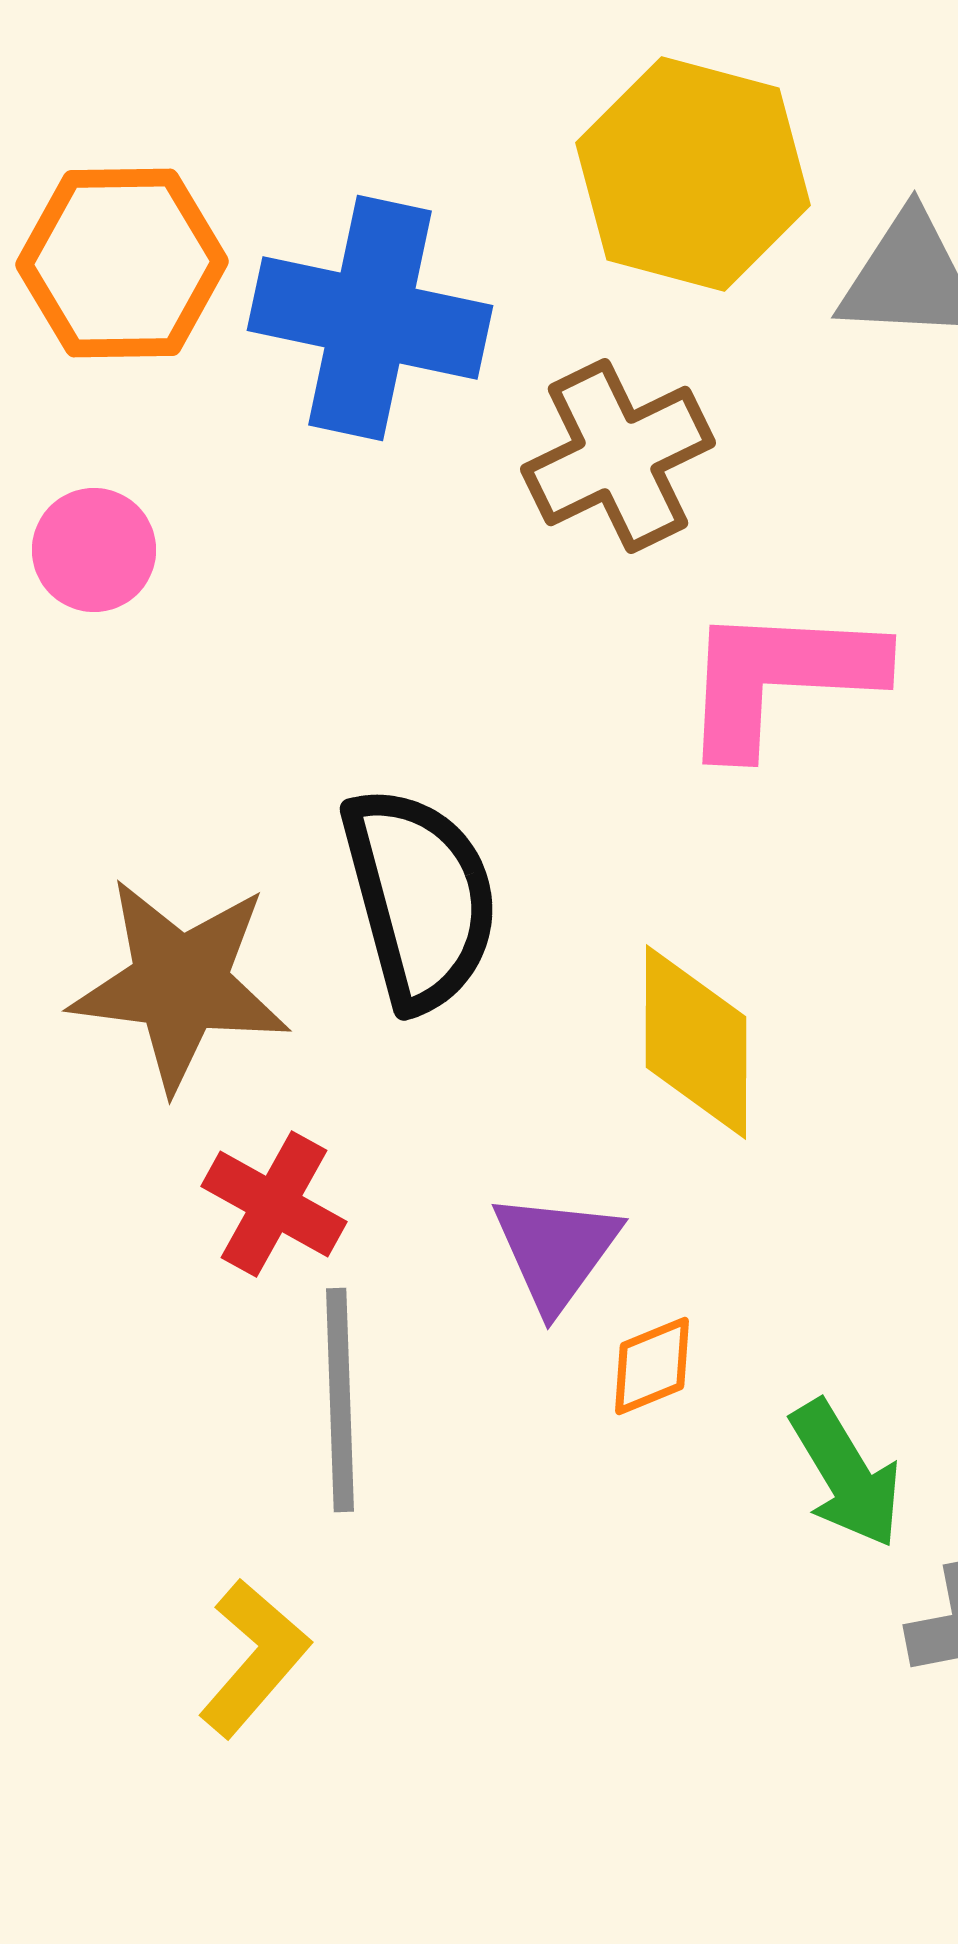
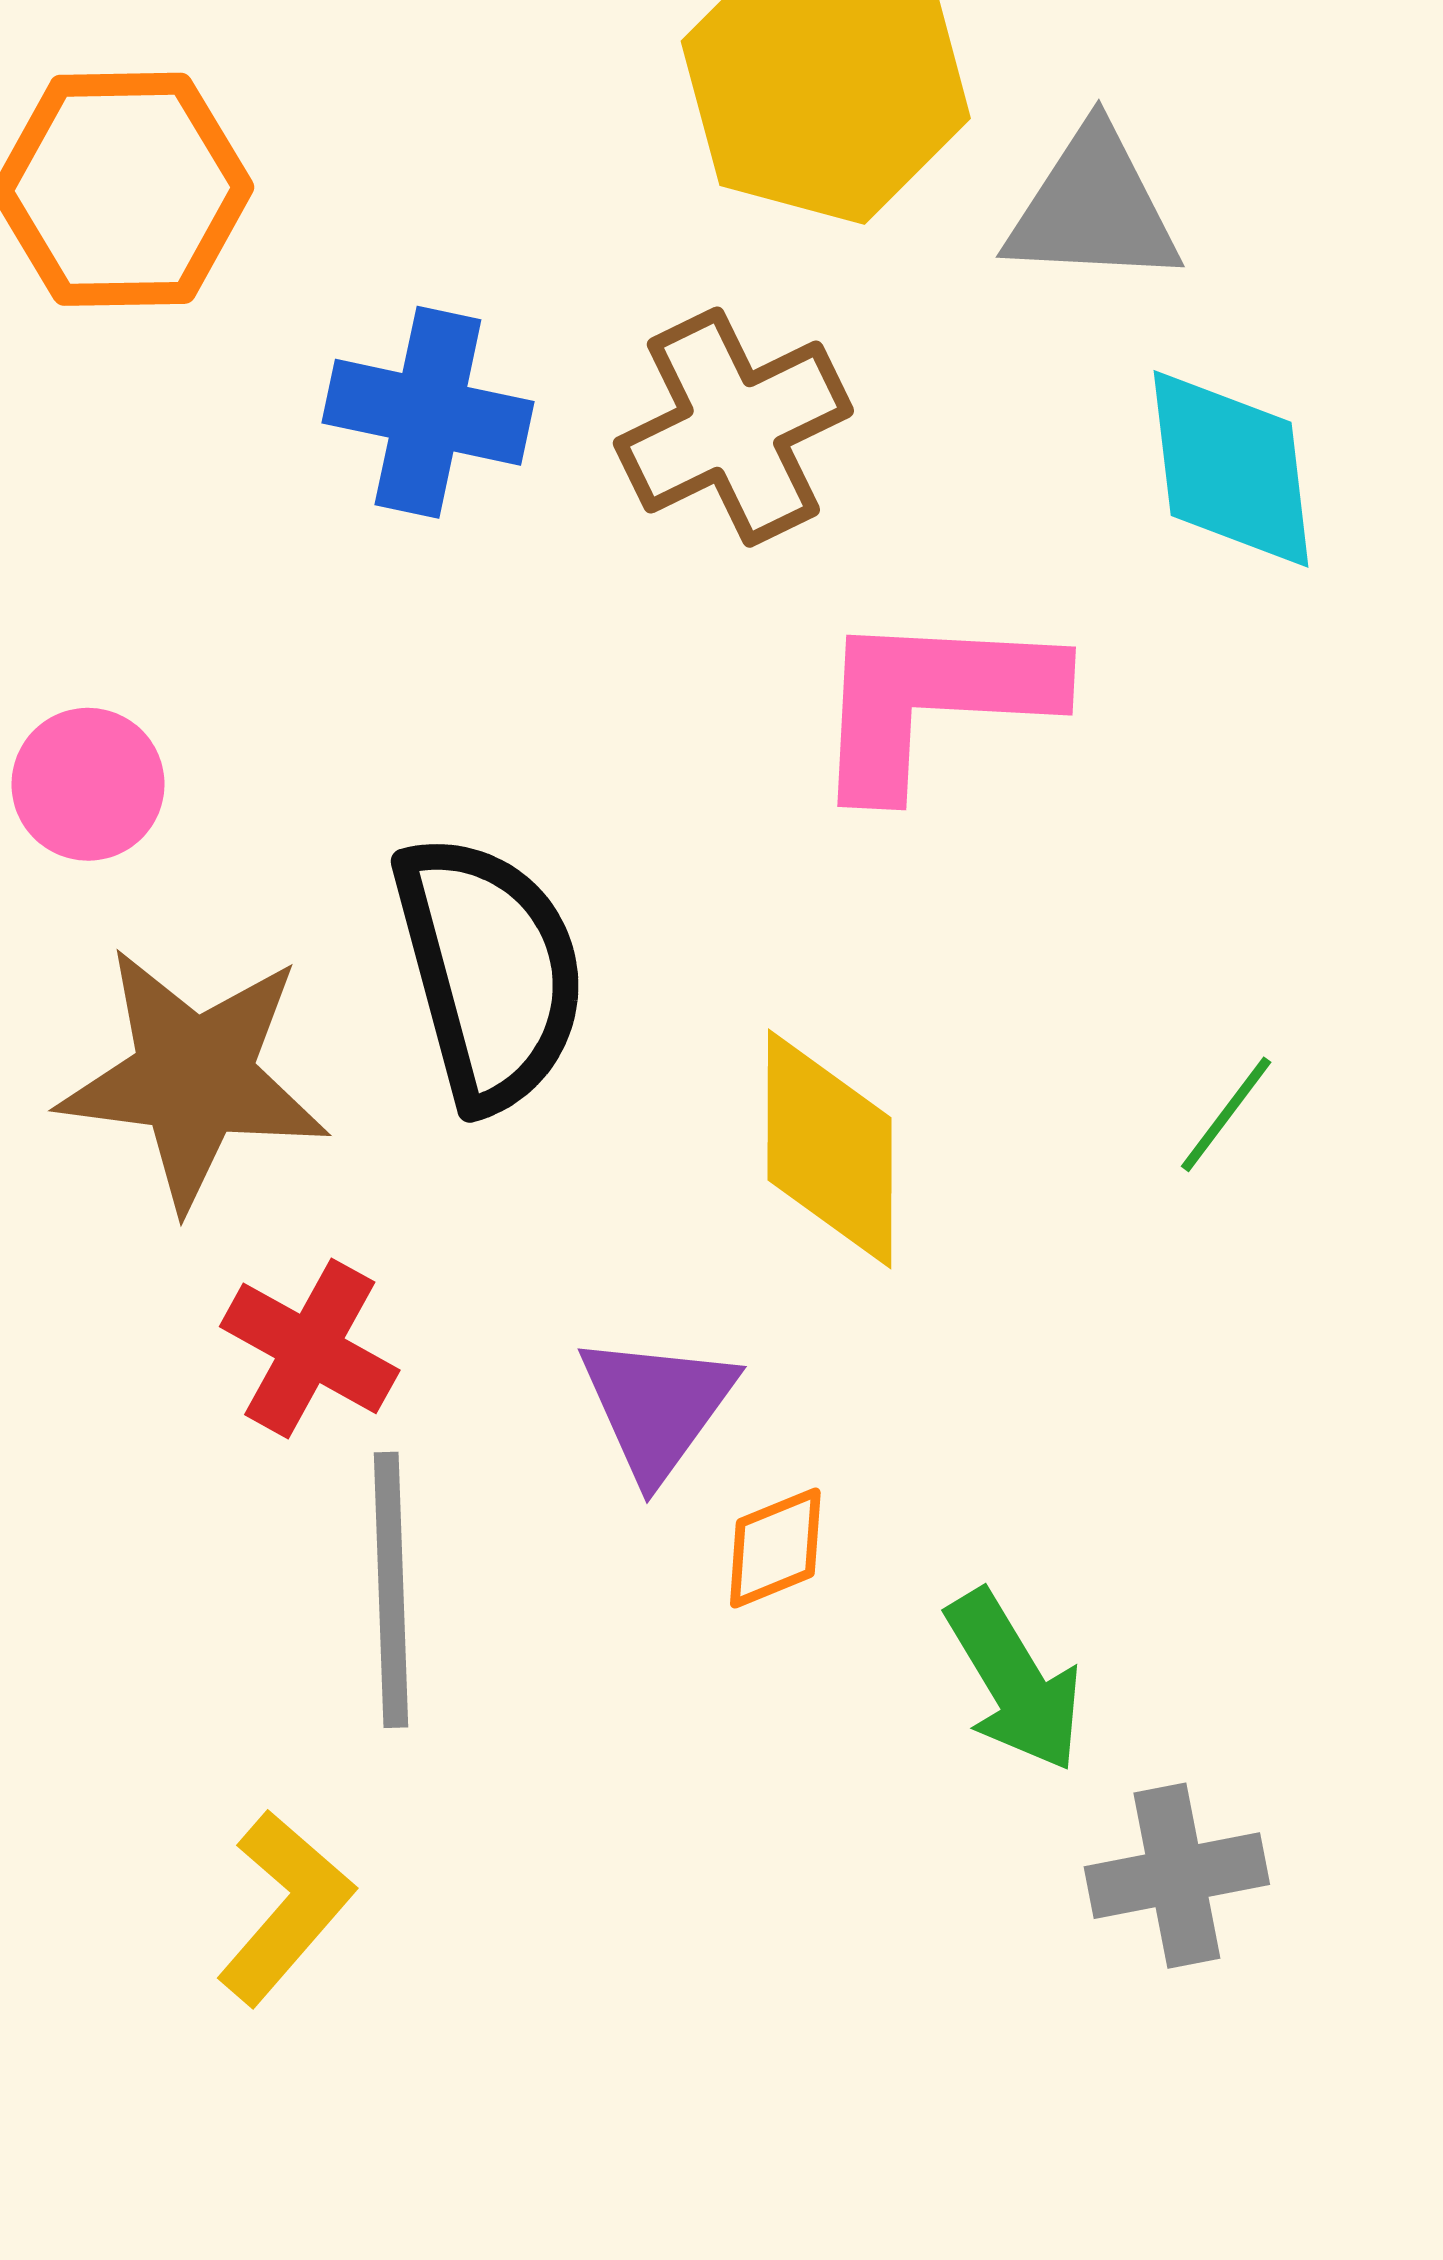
blue cross: (370, 318) -> (428, 412), moved, size x0.7
pink circle: (94, 550) -> (88, 784), moved

